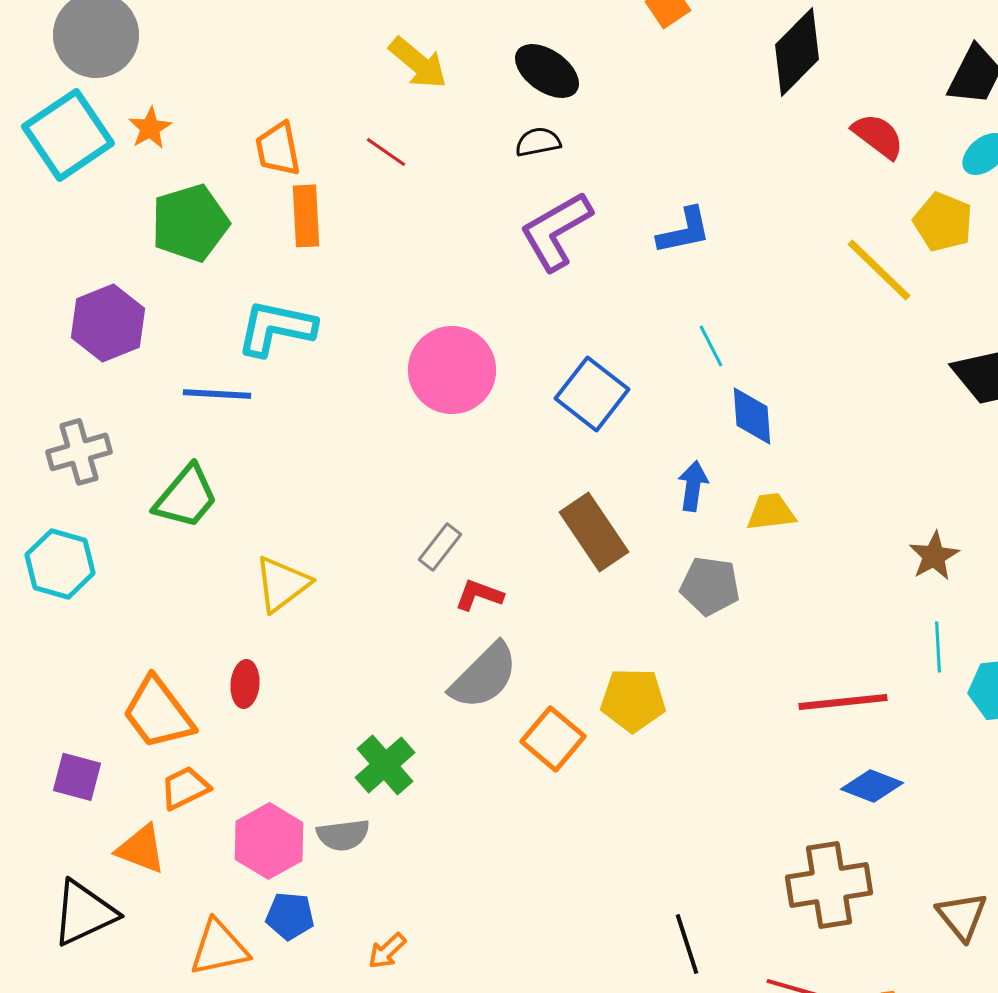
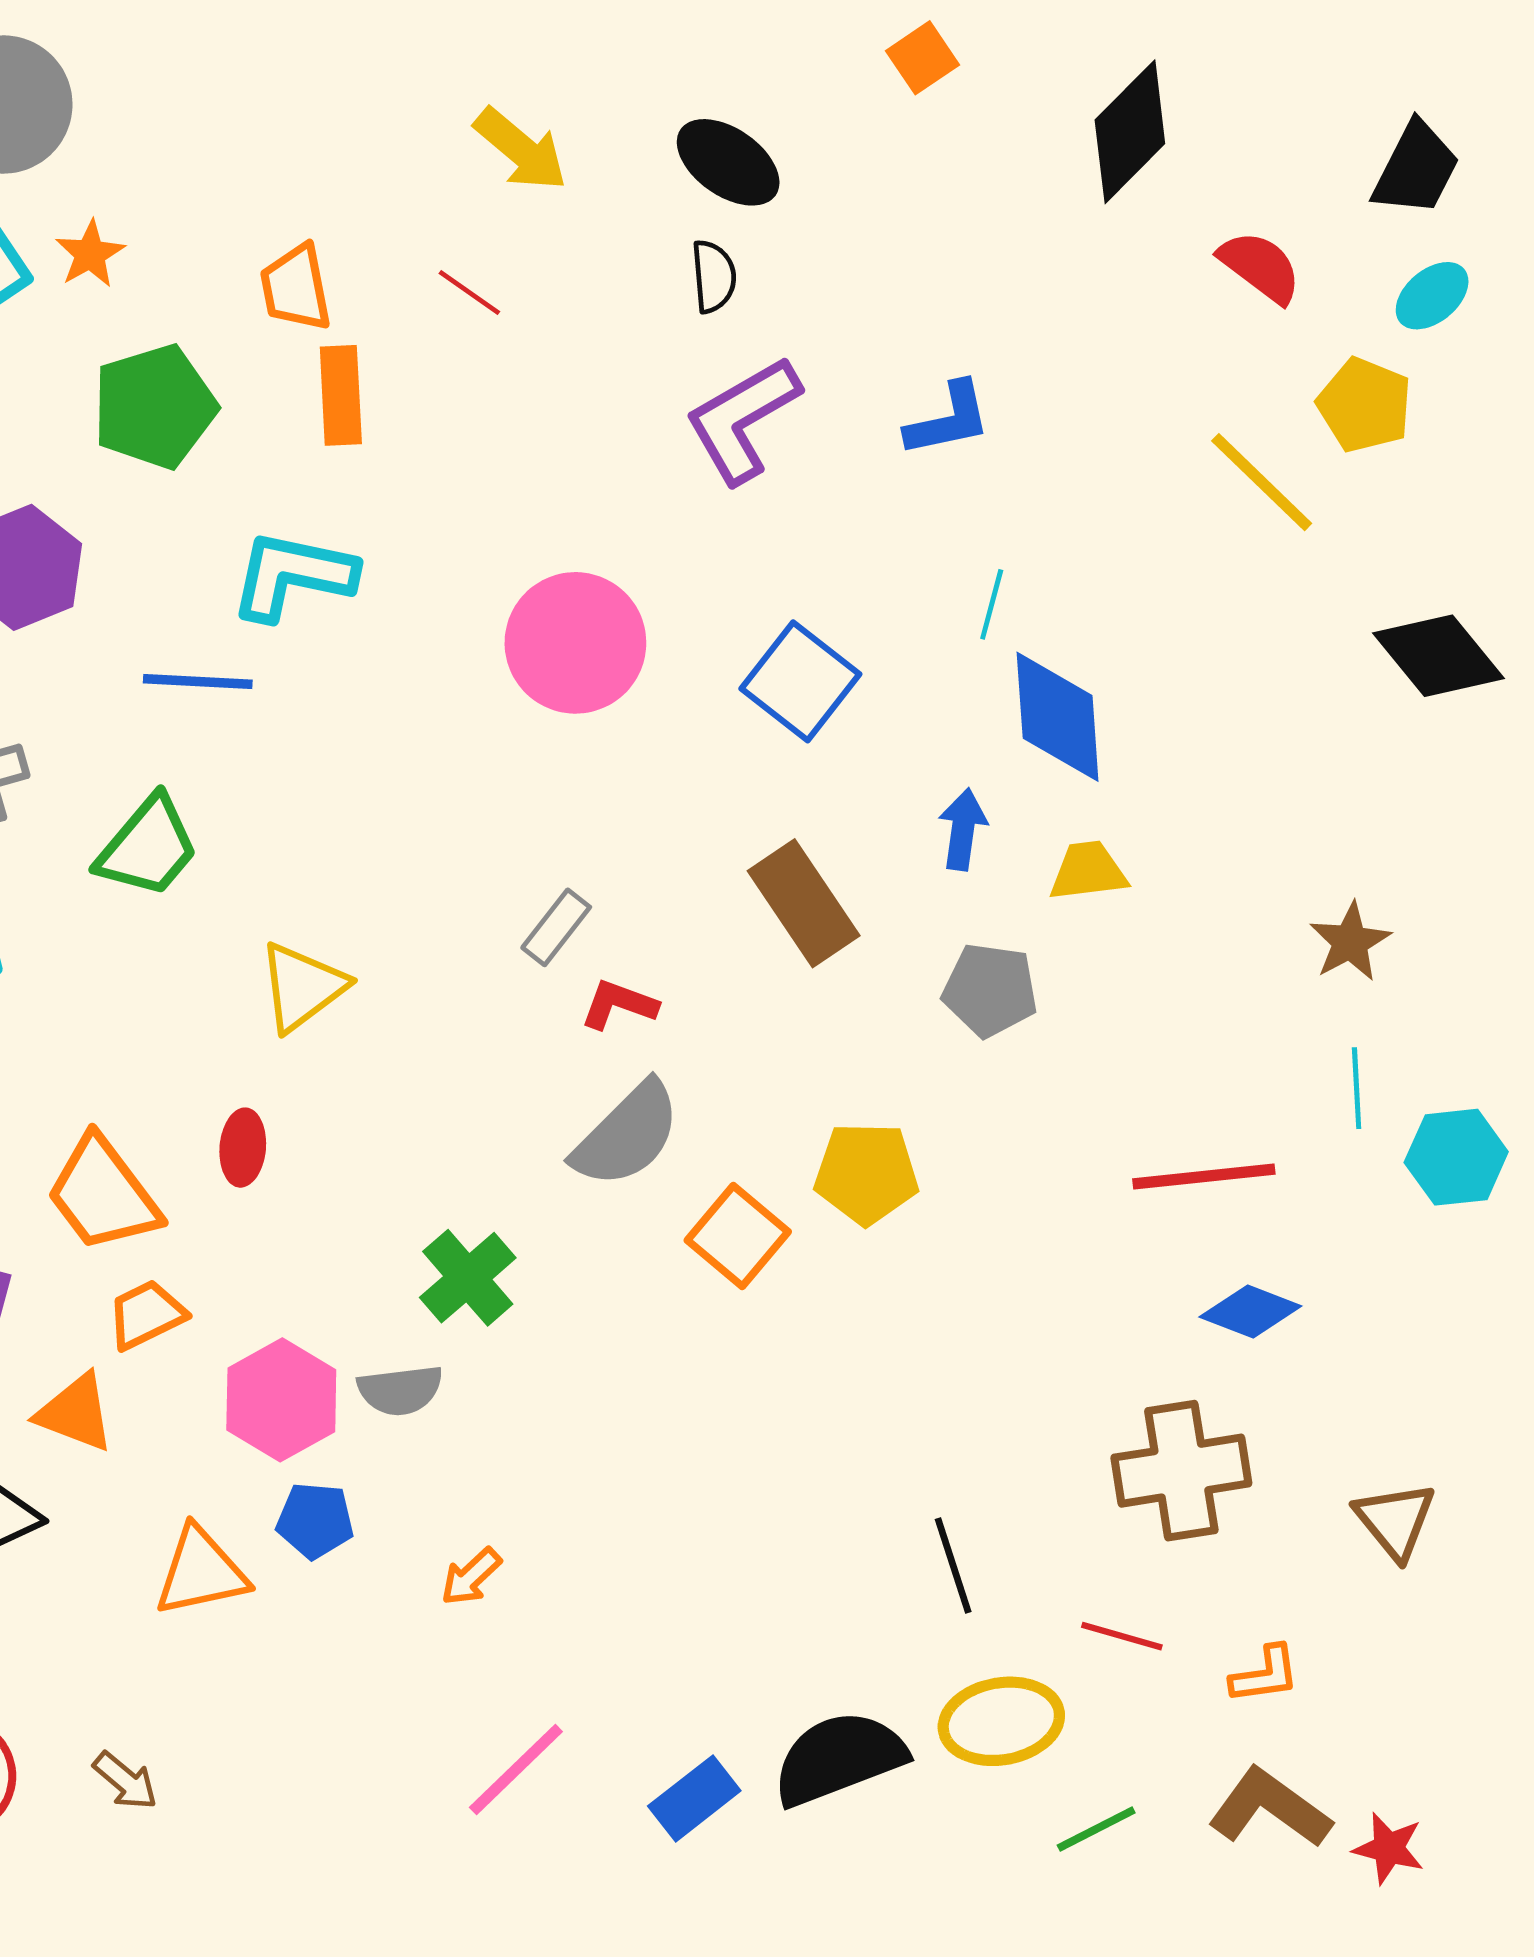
black semicircle: (538, 142) -> (714, 276), turned 96
cyan line: (711, 346) -> (992, 604), turned 42
blue diamond: (752, 416) -> (1058, 717), size x1.4

